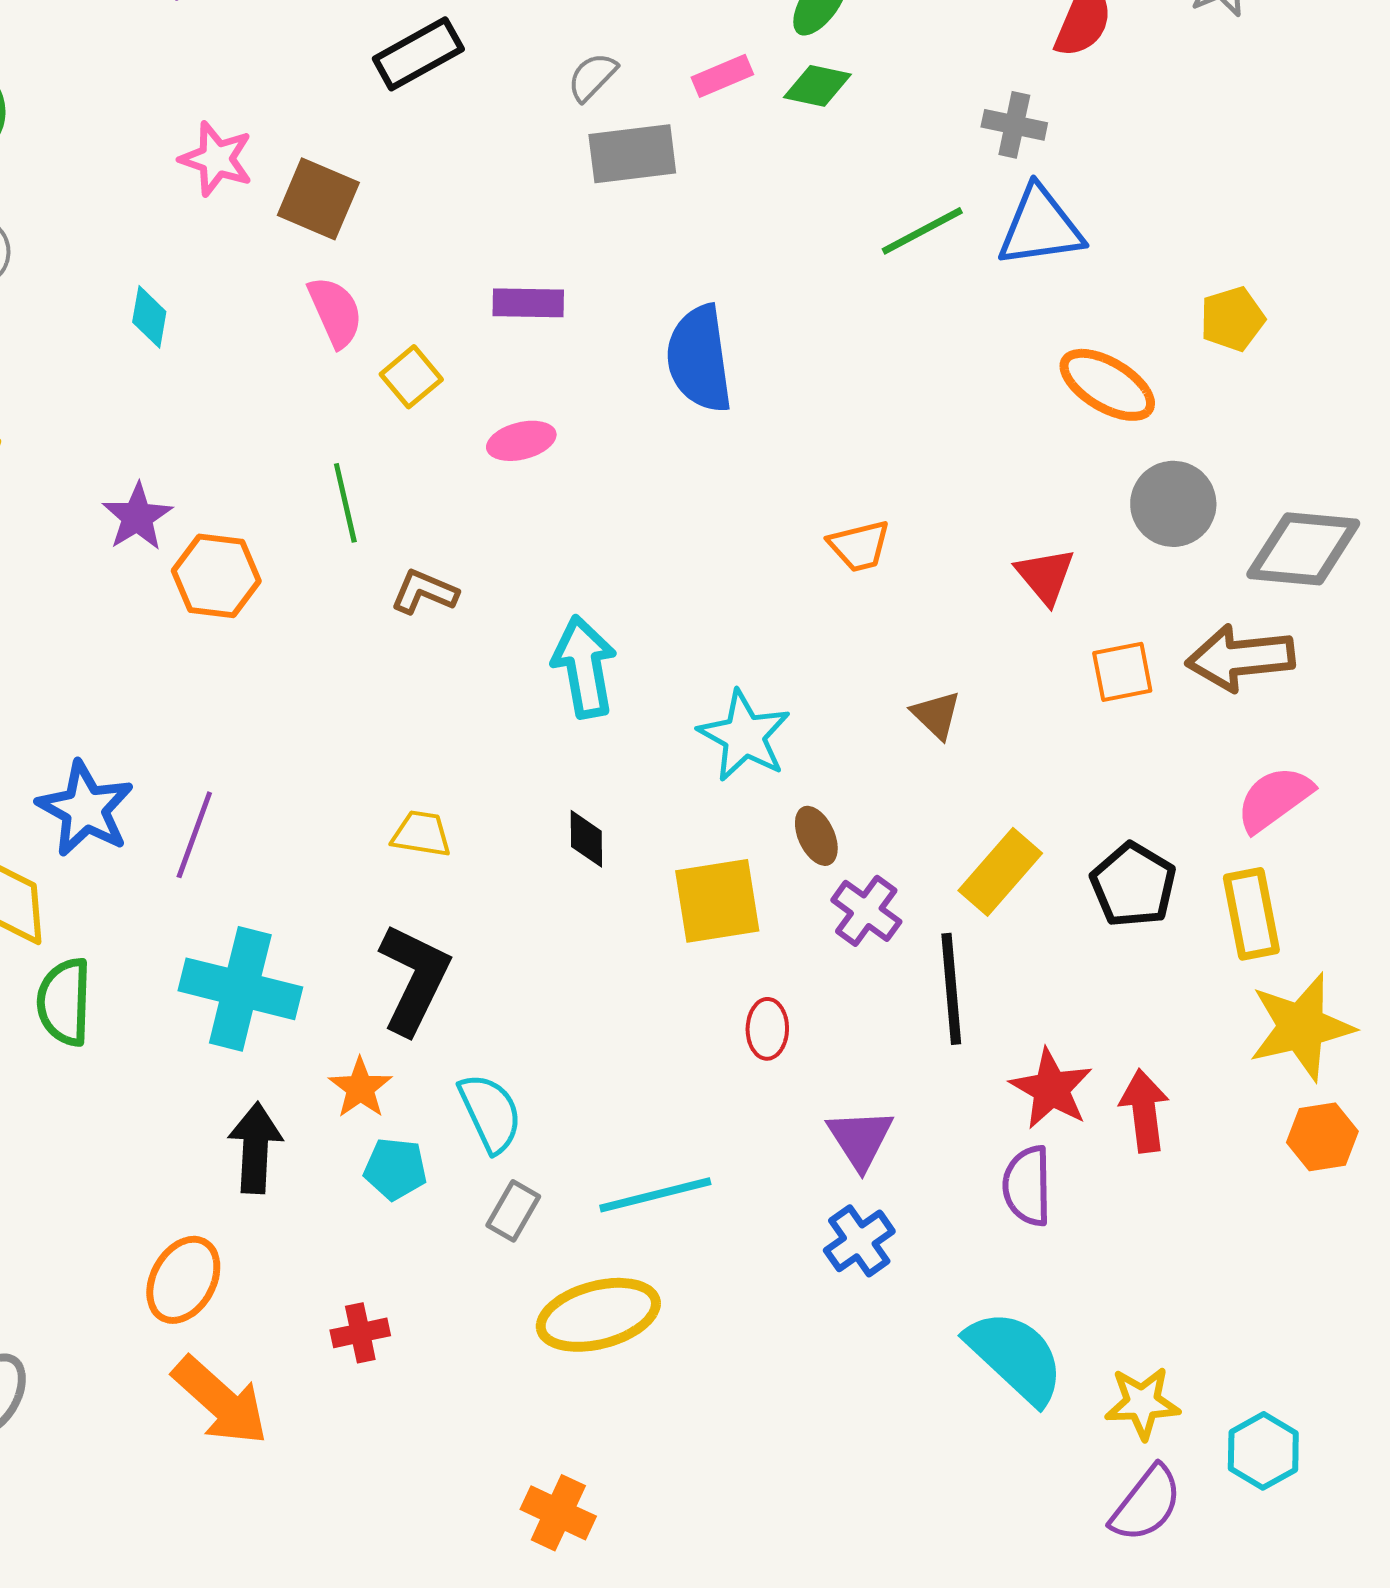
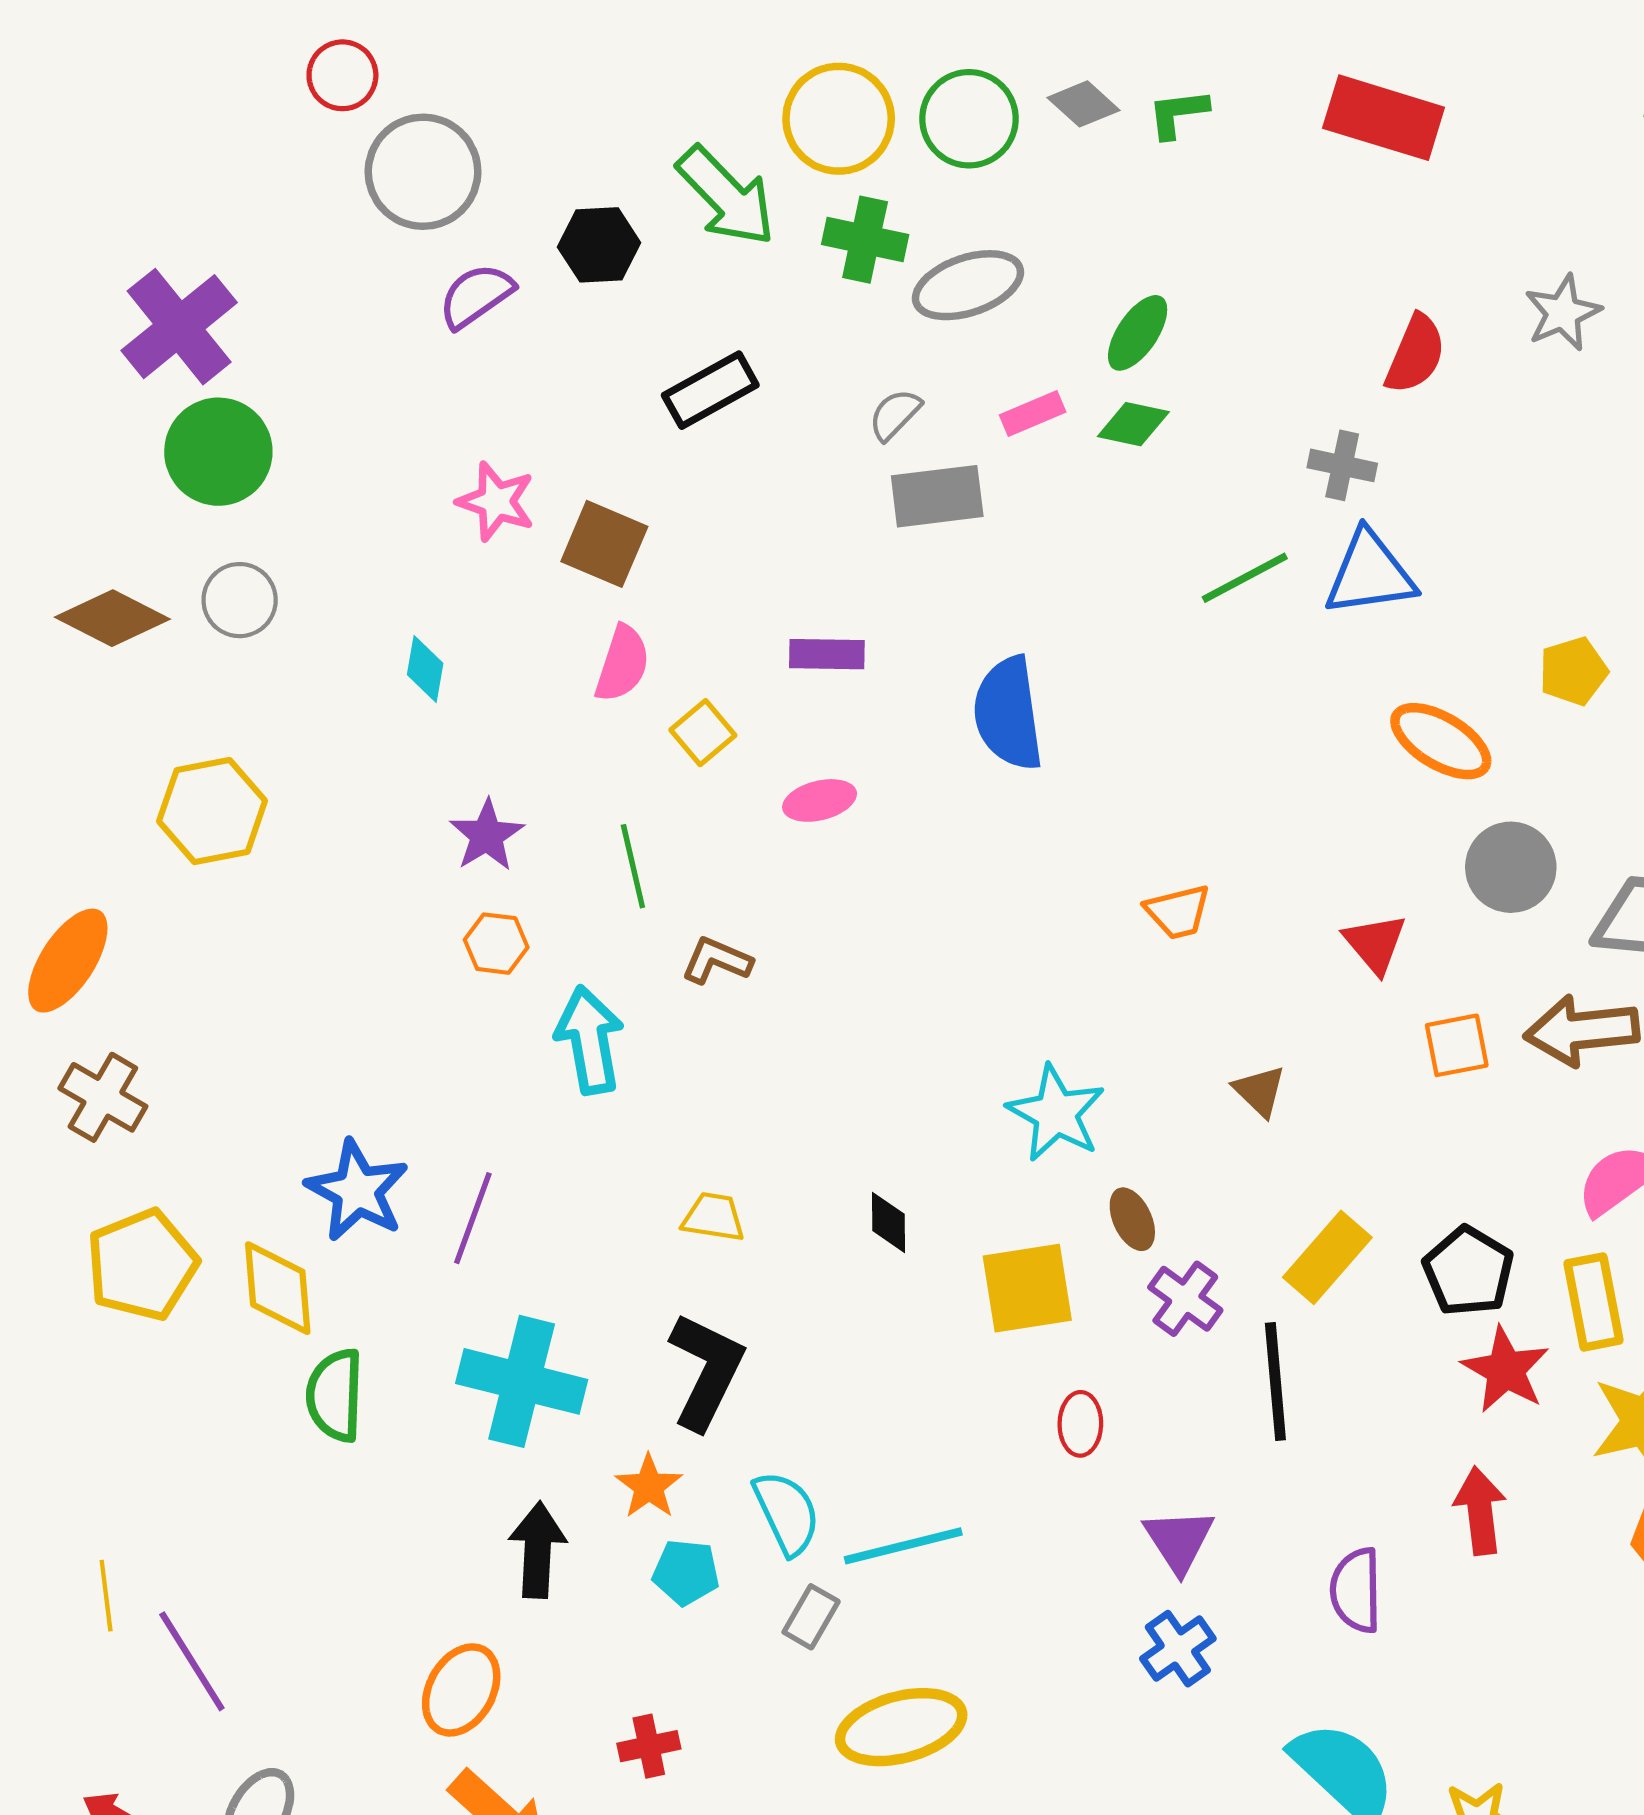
pink semicircle: (335, 312) -> (622, 664), turned 42
purple star: (137, 517) -> (487, 835), moved
orange hexagon: (216, 576) -> (496, 944), size x0.7
cyan arrow: (584, 667) -> (589, 1040), moved
red star: (1051, 1089) -> (1505, 1370), moved
cyan line: (655, 1195) -> (903, 1546), moved

